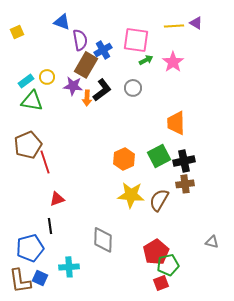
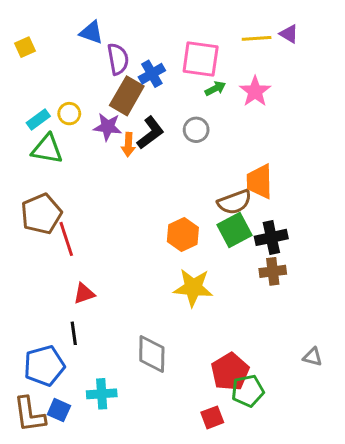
brown semicircle: (159, 200) -> (234, 202), moved, turned -140
red square: (161, 283) -> (212, 417), moved

